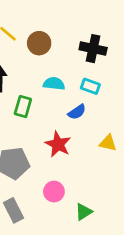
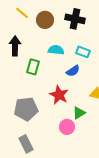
black cross: (93, 49) -> (75, 19), moved
pink circle: (54, 192) -> (67, 127), moved
green triangle: (84, 212) -> (79, 113), moved

